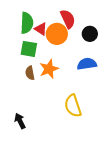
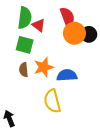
orange circle: (57, 34) -> (74, 33), moved
blue semicircle: (87, 64) -> (67, 75), moved
yellow semicircle: (73, 106) -> (52, 101), moved

